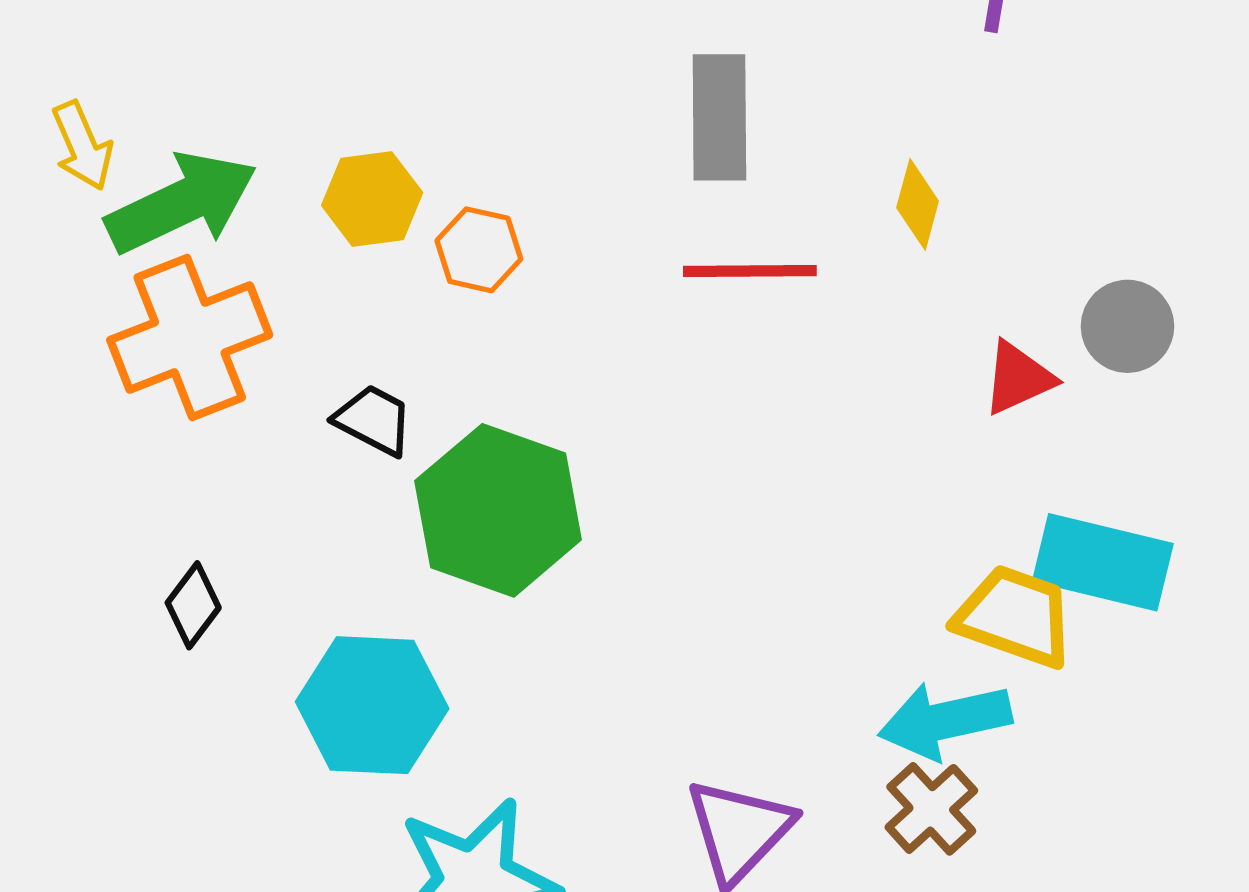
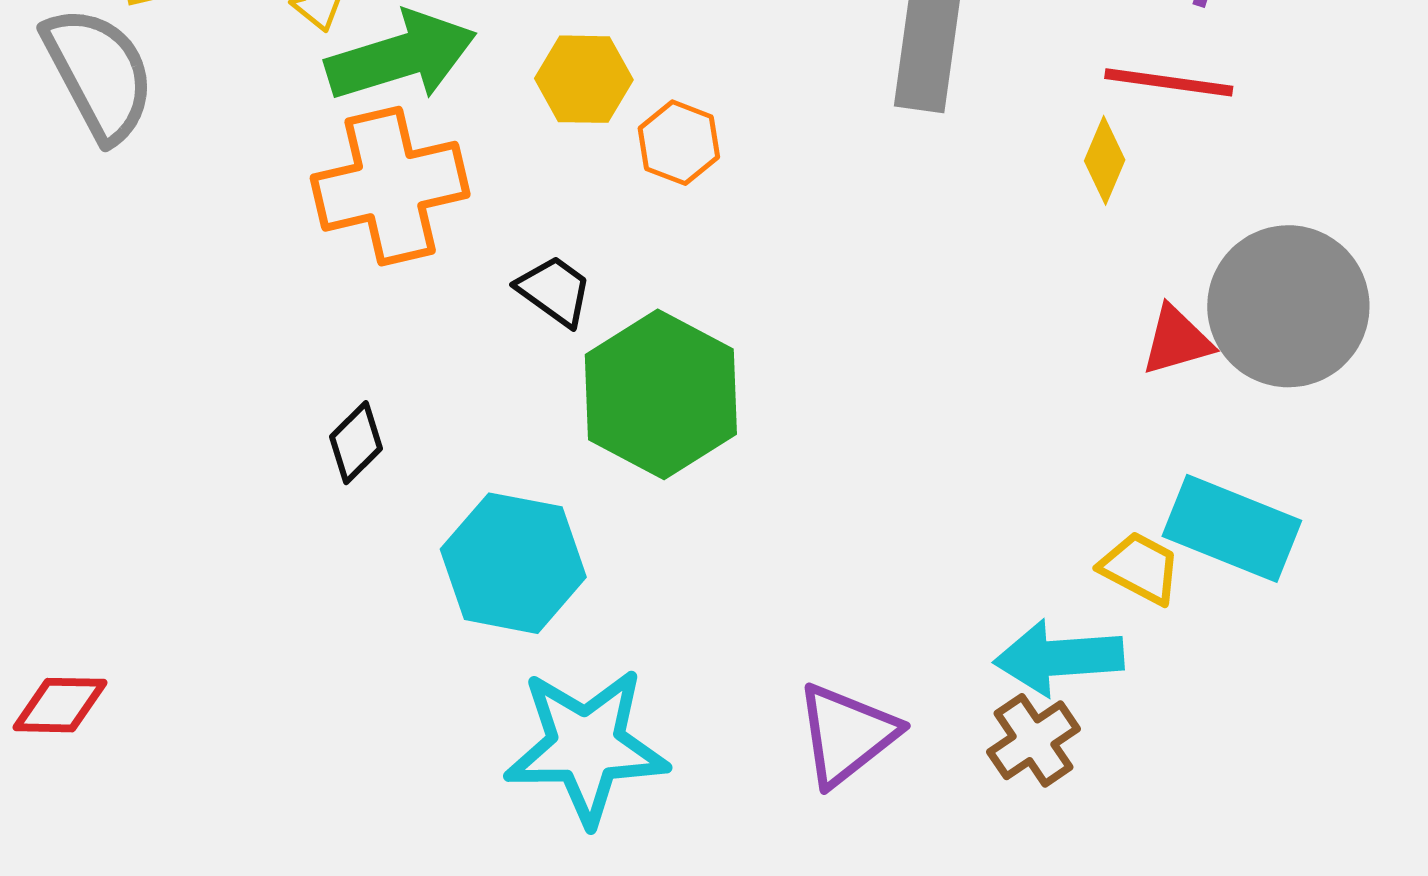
red line: (750, 271) -> (1169, 82), moved
gray circle: (1127, 326) -> (1288, 306), size x1.8
yellow trapezoid: (1015, 616) -> (1140, 568), size x0.7

